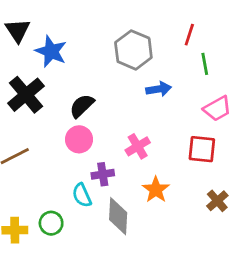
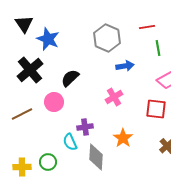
red line: (189, 35) -> (147, 27), turned 63
pink circle: (79, 139) -> (54, 102), moved
pink cross: (138, 146) -> (114, 97), moved

